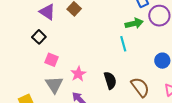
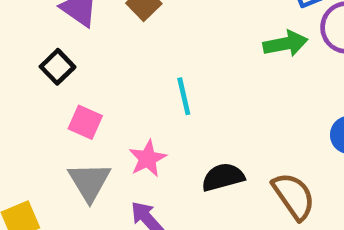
cyan line: (123, 44) -> (184, 96), moved
black semicircle: (110, 80) -> (223, 177), turned -90

